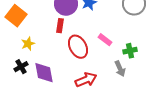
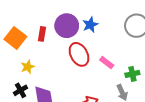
red rectangle: (60, 26) -> (42, 34), moved
red ellipse: (78, 47) -> (79, 54), moved

